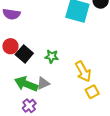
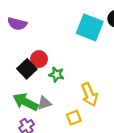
red circle: (10, 46) -> (39, 59), moved
yellow square: (92, 92) -> (74, 118), moved

